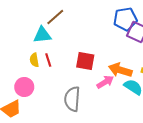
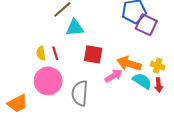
cyan triangle: (42, 35) -> (75, 28), moved
pink circle: (24, 87) -> (48, 81), moved, size x1.4

